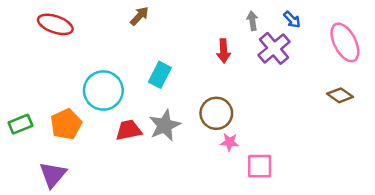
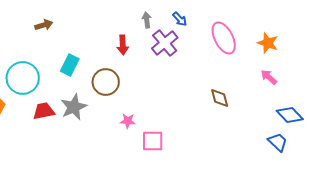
brown arrow: (139, 16) -> (44, 25), moved, turned 30
brown diamond: (340, 95) -> (220, 98), moved, turned 40
brown circle: (216, 113) -> (106, 82), moved

